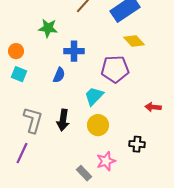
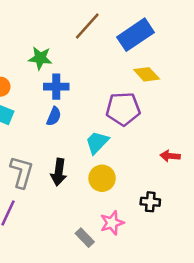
blue cross: (74, 51) -> (56, 87), moved

